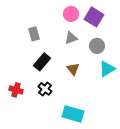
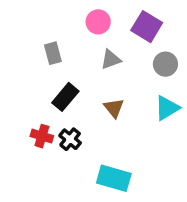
pink circle: (71, 14) -> (98, 22), moved
gray circle: (97, 46) -> (165, 64), moved
red cross: (16, 90) -> (42, 136), moved

